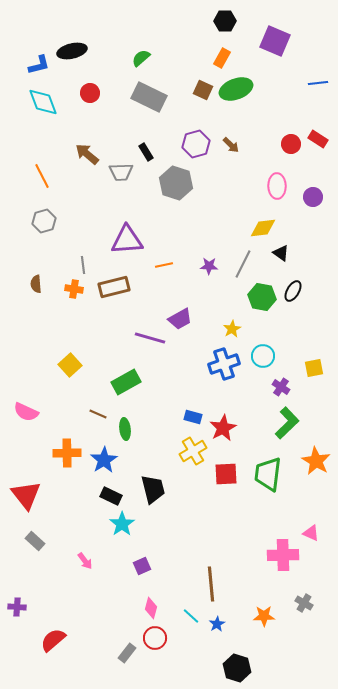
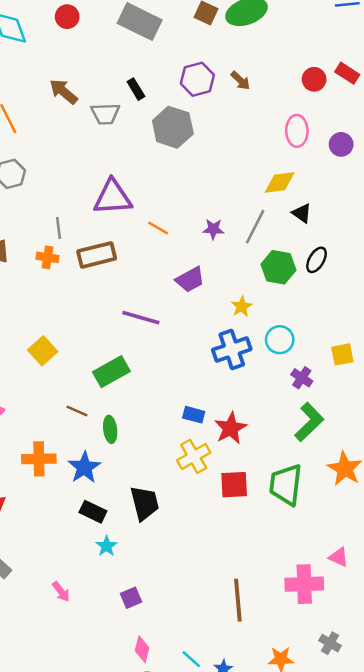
orange line: (164, 265) -> (158, 228), turned 42
purple trapezoid: (180, 319) -> (190, 280), moved
cyan star: (122, 524) -> (106, 546), size x0.7
brown line: (211, 584) -> (238, 600), moved

